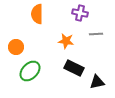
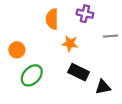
orange semicircle: (37, 14) -> (52, 19), moved
gray line: (96, 34) -> (110, 36), moved

